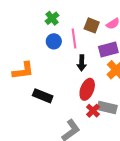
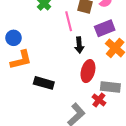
blue circle: (54, 41) -> (14, 38), moved
red cross: (93, 111) -> (99, 100), moved

